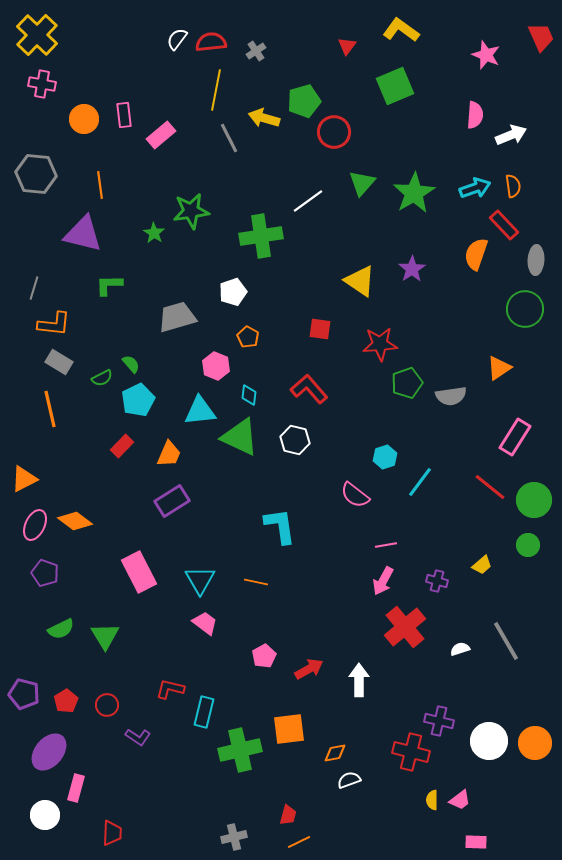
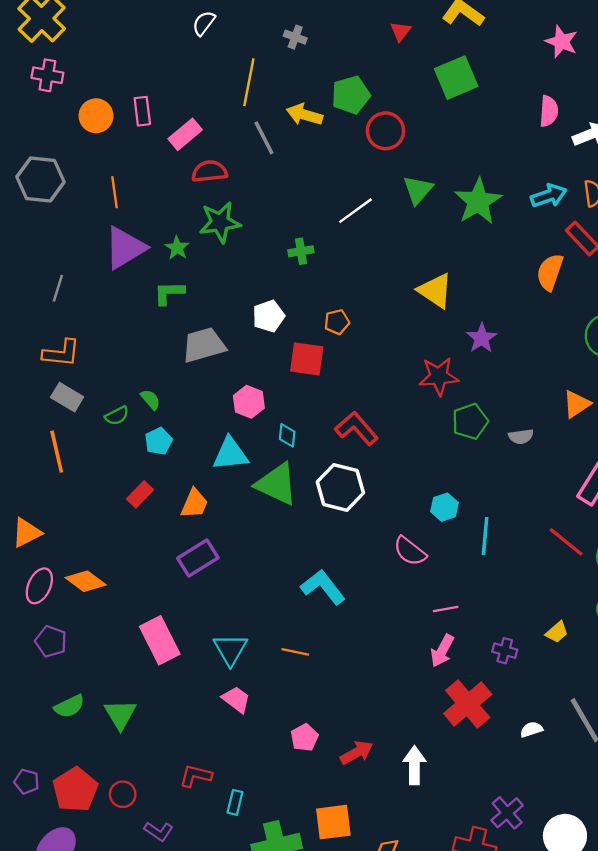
red semicircle: (211, 42) -> (210, 171), moved
gray cross: (256, 51) -> (295, 37), turned -36
purple triangle: (83, 234) -> (125, 248), moved, turned -45
green cross: (261, 236) -> (301, 251), size x0.5
purple star: (412, 269) -> (482, 338), moved
yellow triangle: (360, 281) -> (435, 291), moved
green L-shape: (109, 285) -> (169, 293), moved
gray line: (34, 288) -> (58, 288), moved
red square: (320, 329) -> (307, 359), moved, size x1.4
orange pentagon: (248, 337) -> (337, 322), moved, turned 30
gray semicircle: (451, 396) -> (521, 436), size x0.7
cyan pentagon: (138, 400) -> (159, 441), size x0.7
white hexagon: (295, 440) -> (340, 487), size x1.4
cyan line: (420, 482) -> (485, 536), turned -32
cyan L-shape: (280, 526) -> (323, 587), turned -30
purple pentagon: (24, 694) -> (27, 782), size x0.7
red pentagon: (66, 701) -> (75, 790), size x1.6
cyan rectangle: (204, 712) -> (235, 802), size x0.7
purple cross: (439, 721) -> (507, 813), turned 36

